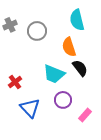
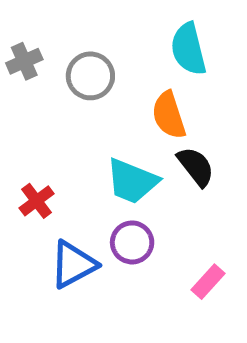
purple circle: (63, 100) -> (132, 242), moved
blue triangle: (30, 108) -> (73, 265), turned 45

